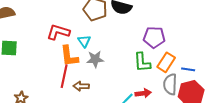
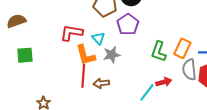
purple pentagon: (154, 37) -> (128, 24), moved, turned -30
green L-shape: (142, 62) -> (159, 51), turned 30

